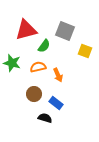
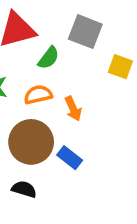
brown circle: (34, 94) -> (31, 142), size x1.6
black semicircle: (45, 118) -> (24, 189), moved

